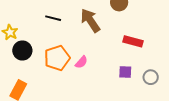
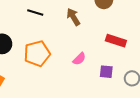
brown arrow: (90, 20) -> (73, 17), size x0.7
pink semicircle: (81, 62) -> (79, 59), moved

